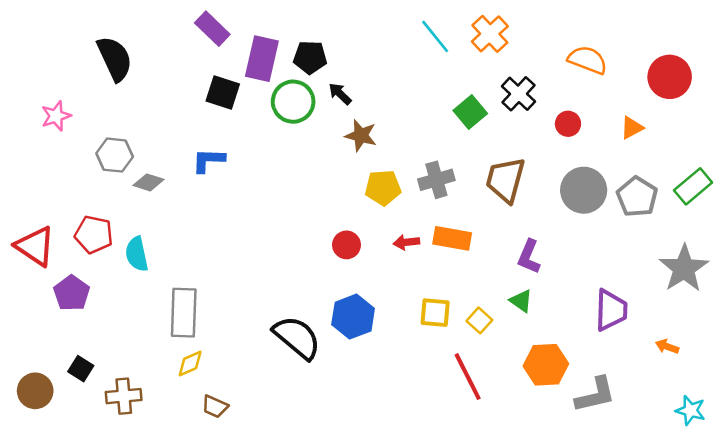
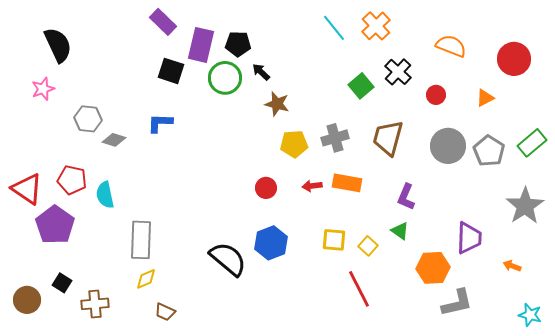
black semicircle: (115, 59) -> (58, 45), moved
purple pentagon: (72, 293) -> (55, 225), size x1.4
orange hexagon: (546, 365) -> (433, 268), moved

